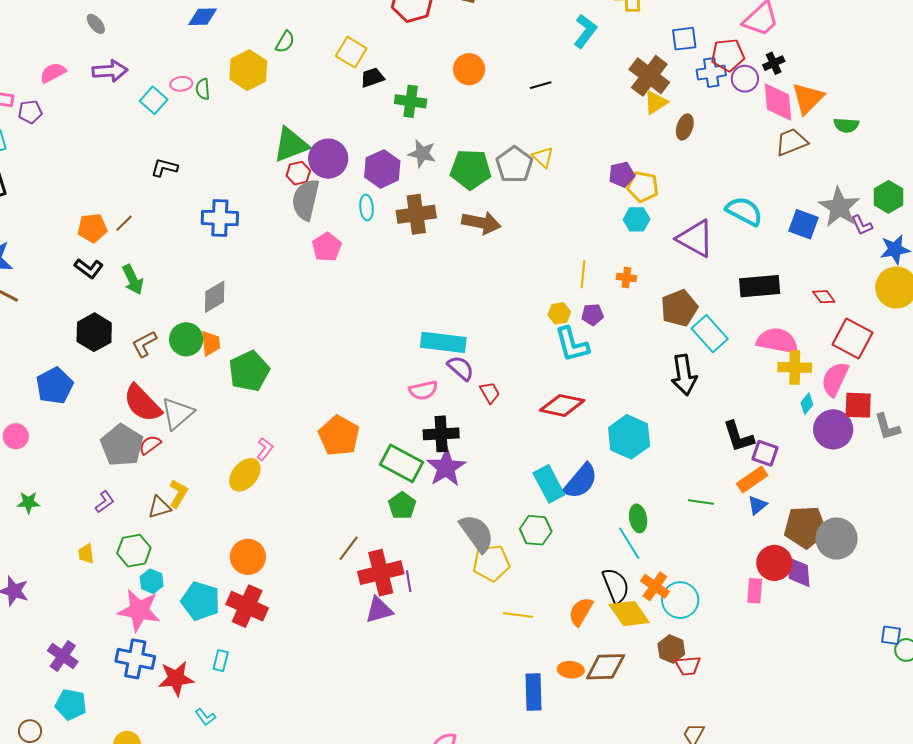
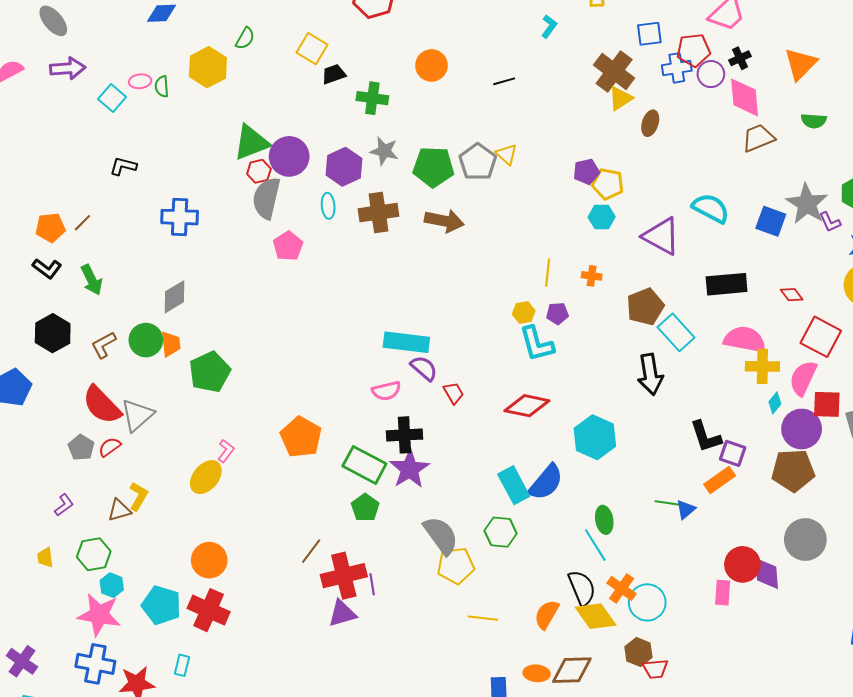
gray ellipse: (96, 24) -> (53, 21), size x1.5
cyan L-shape: (585, 31) -> (549, 26), size x0.7
orange triangle: (808, 98) -> (801, 64), moved
gray pentagon: (122, 445) -> (81, 448), size x0.6
blue triangle: (757, 505) -> (686, 510), moved
brown pentagon: (805, 527) -> (793, 470), moved

